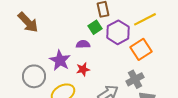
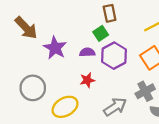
purple hexagon: (118, 32) -> (114, 56), moved
purple star: (60, 60) -> (55, 48), moved

